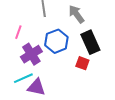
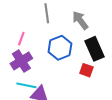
purple cross: (31, 54) -> (21, 61), moved
cyan line: (23, 78) -> (26, 85), turned 36

